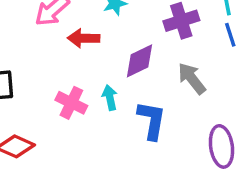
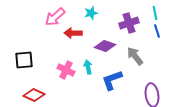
purple diamond: (139, 61) -> (105, 46), turned 45
blue L-shape: (152, 120) -> (112, 80), turned -120

